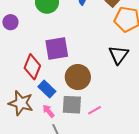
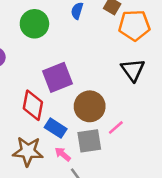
pink line: (95, 110) -> (116, 127), moved

